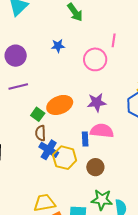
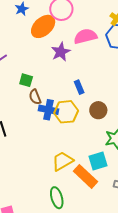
purple star: (97, 102) -> (61, 52), moved
orange ellipse: (60, 105) -> (43, 26), moved
pink semicircle: (102, 131) -> (85, 36), moved

